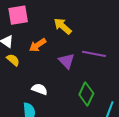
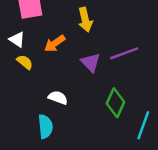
yellow arrow: (63, 26) -> (85, 20), turned -144
purple line: (94, 54) -> (124, 53), turned -30

